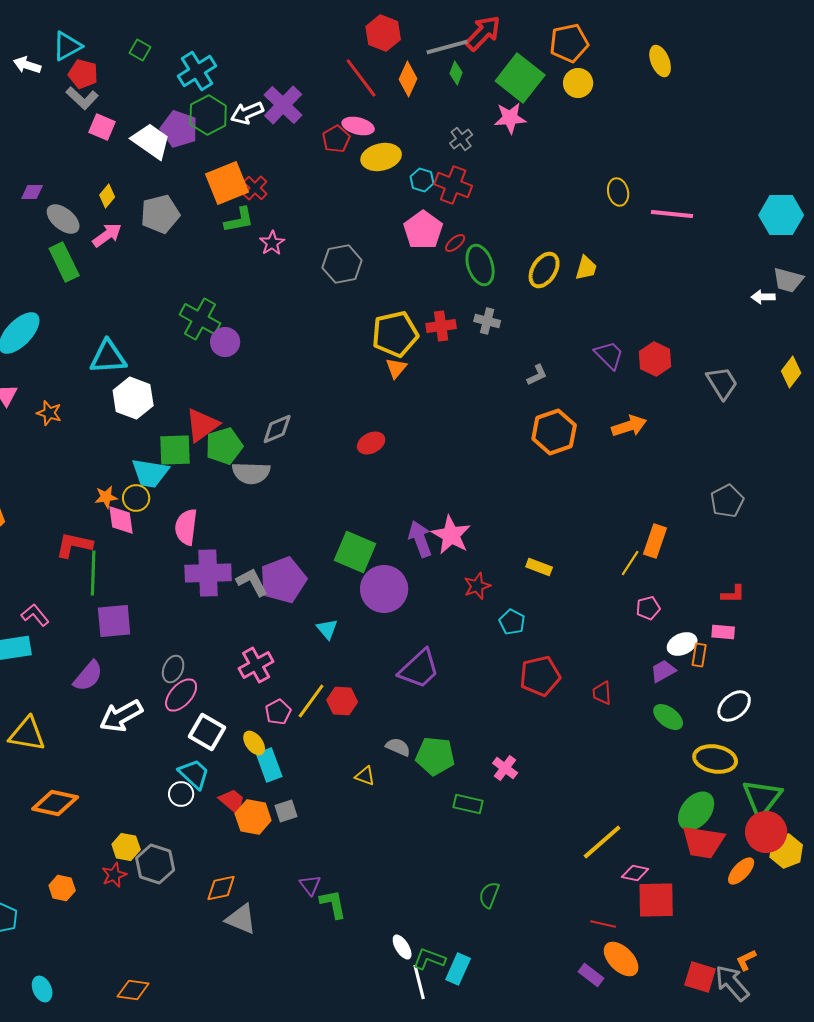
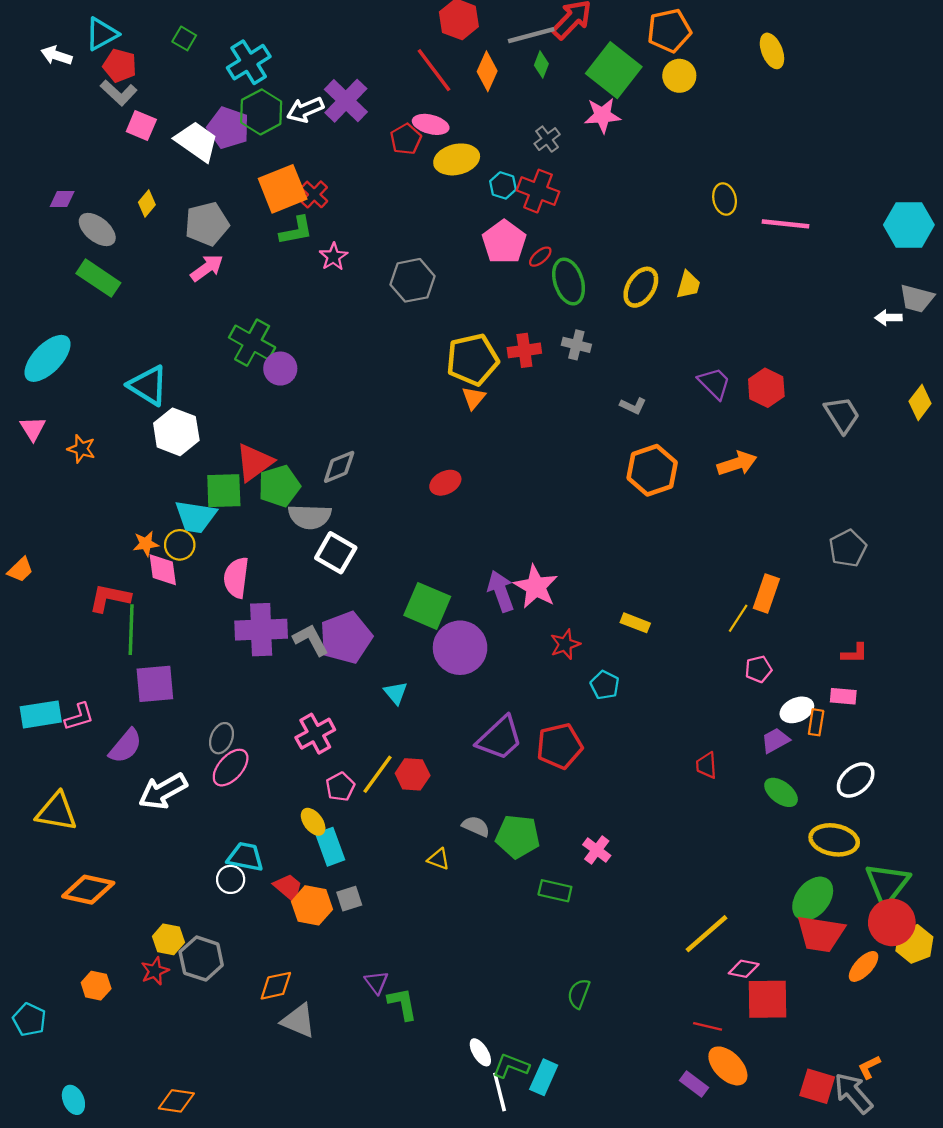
pink arrow: (107, 235) -> (207, 268), moved
green rectangle: (64, 262) -> (98, 278), turned -30
cyan triangle: (108, 357) -> (148, 385), turned 36
gray L-shape: (537, 375) -> (633, 406), turned 50
pink L-shape: (35, 615) -> (79, 717), moved, turned 112
red pentagon: (540, 676) -> (559, 746), moved
white square: (207, 732) -> (336, 553), moved
cyan trapezoid: (194, 774) -> (245, 857), turned -32

